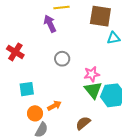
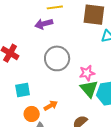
purple arrow: (50, 24) -> (44, 24), turned -78
gray circle: (62, 59) -> (57, 58), size x1.6

